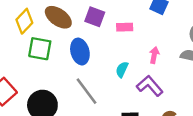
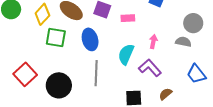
cyan semicircle: (122, 70) -> (126, 54), size x1.5
gray line: (87, 91) -> (96, 73), turned 40

